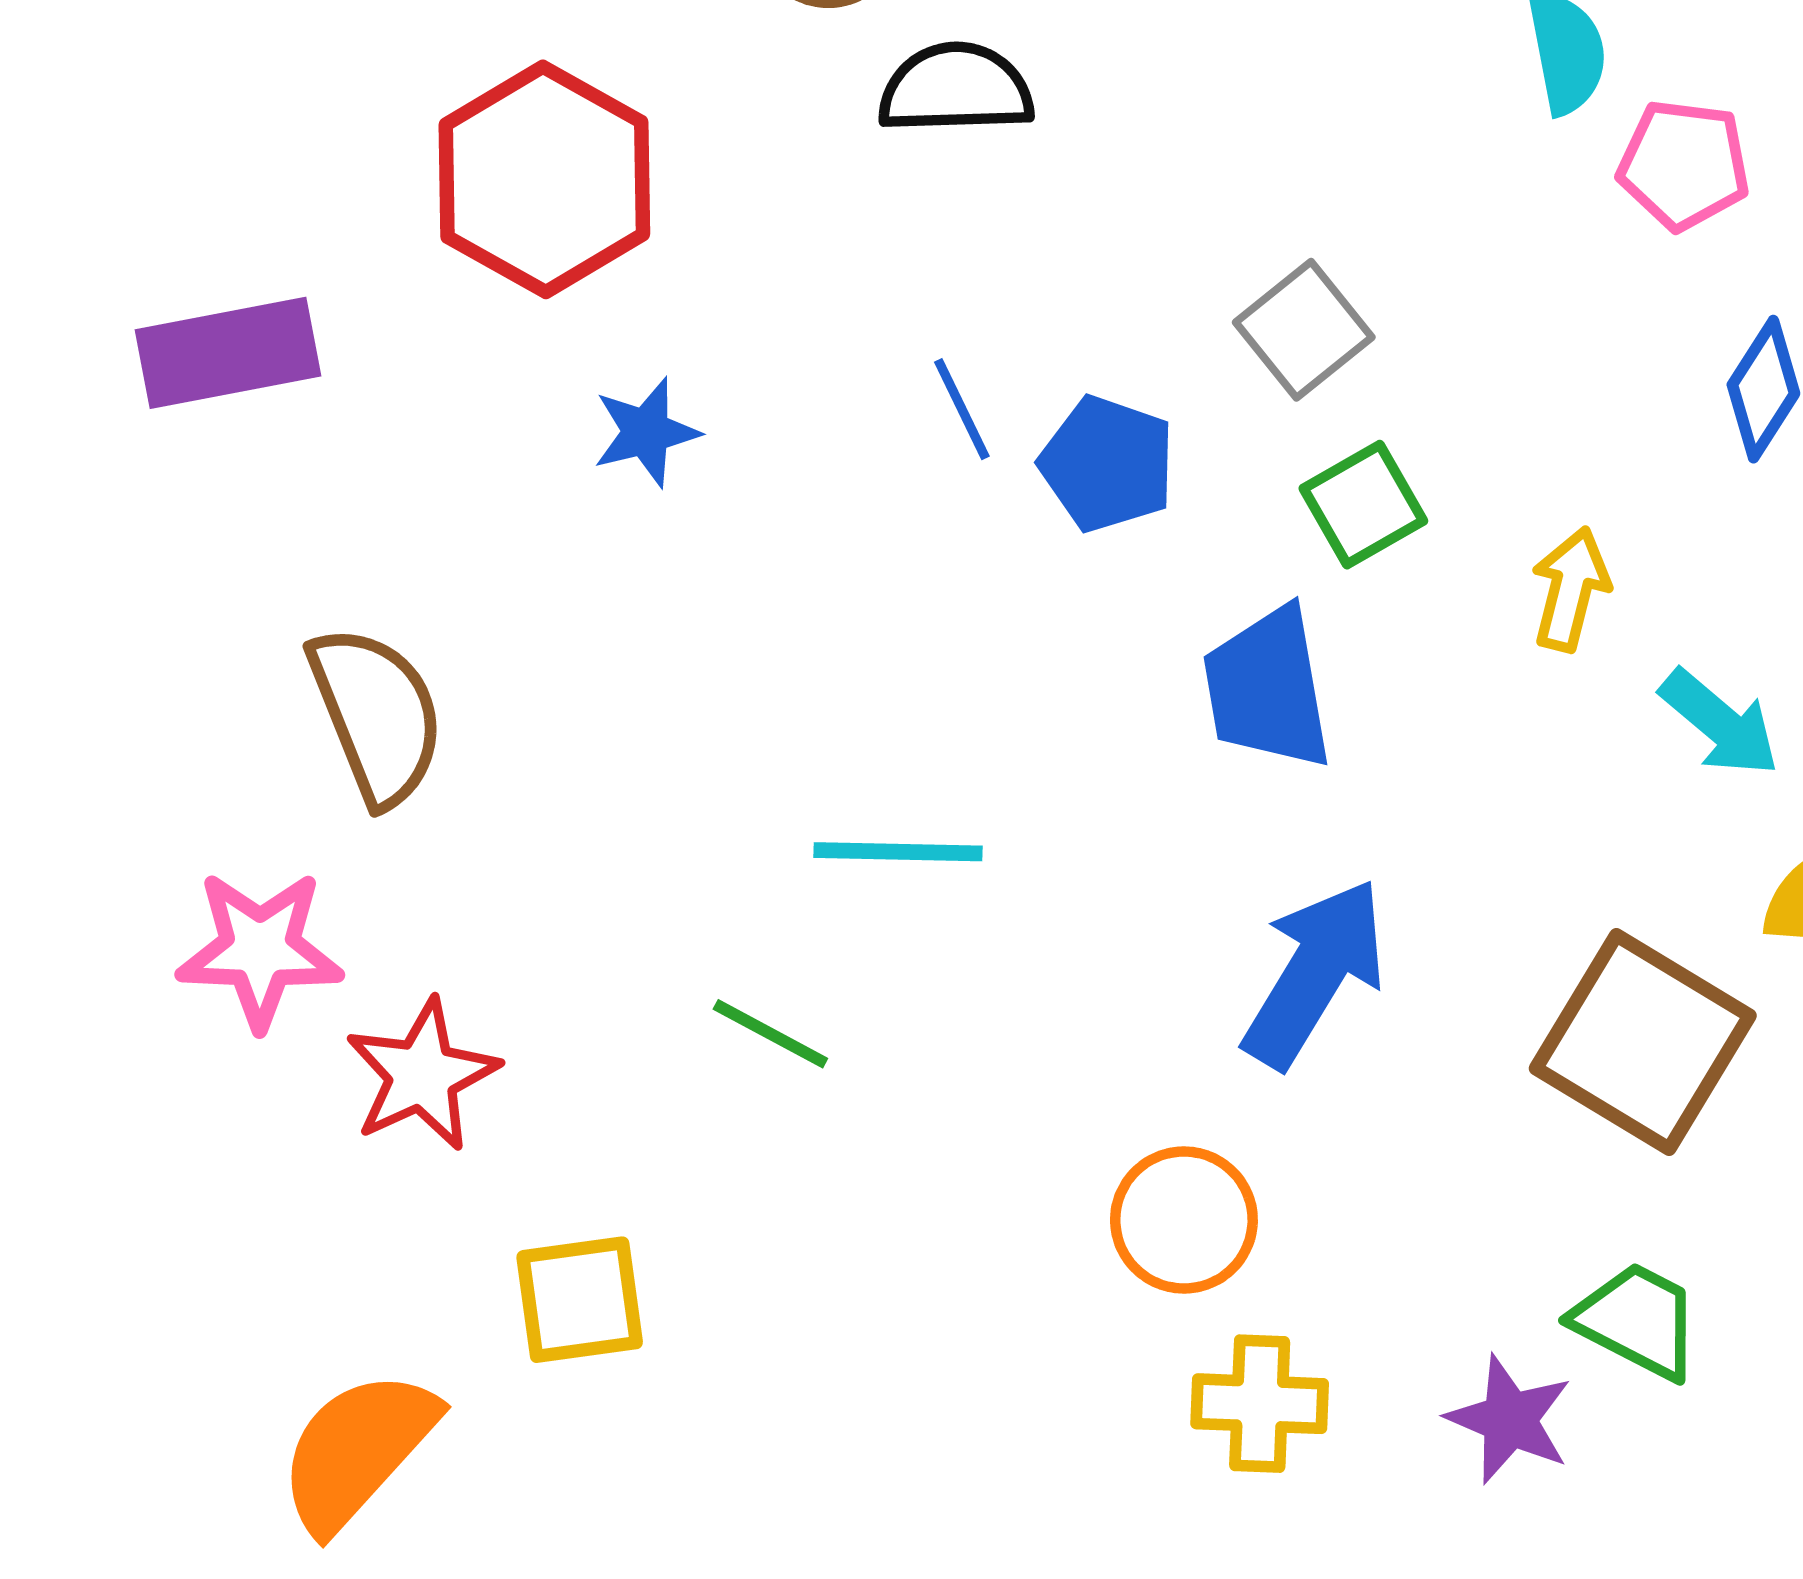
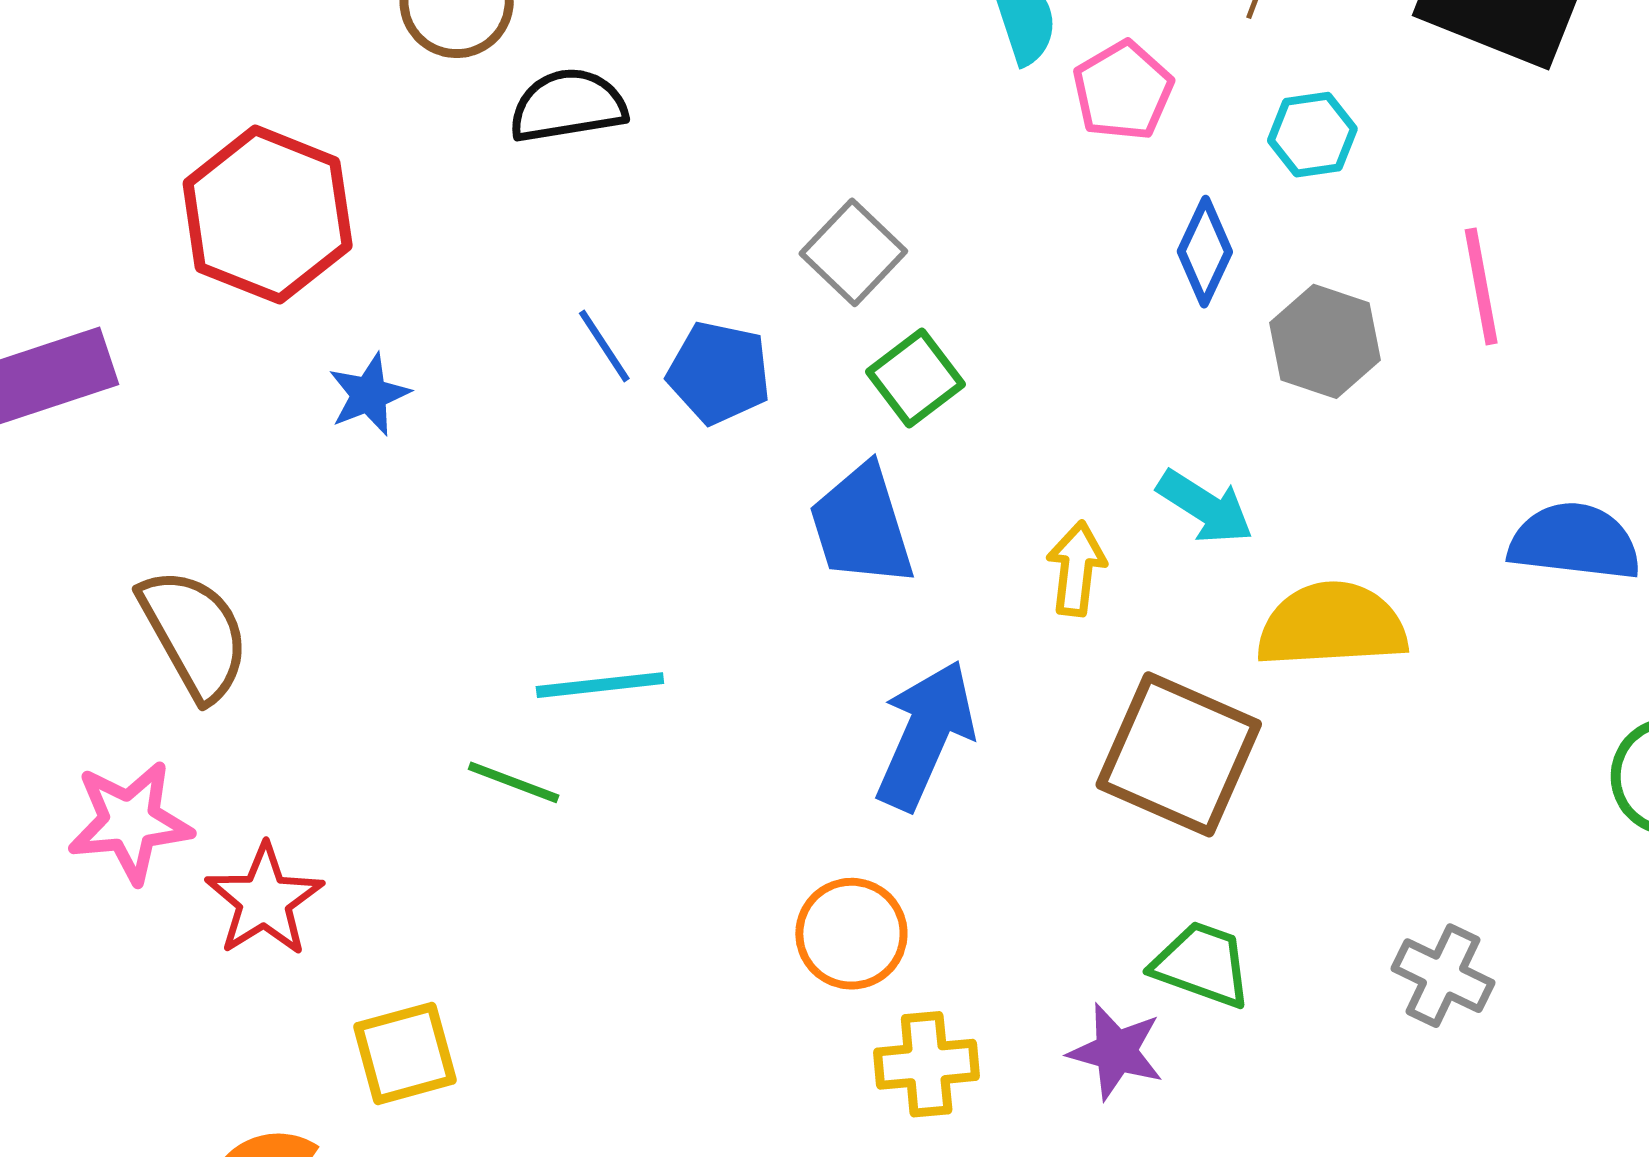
pink pentagon: (1684, 165) -> (1123, 91), turned -30
yellow arrow: (1570, 589) -> (1076, 569), moved
green line: (770, 1034) -> (514, 782), moved

